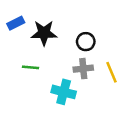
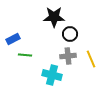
blue rectangle: (16, 23) -> (13, 39), moved
black star: (44, 33) -> (54, 17), moved

